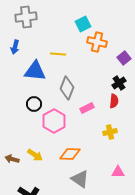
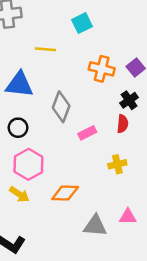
orange cross: (97, 42) -> (102, 69), moved
yellow line: (58, 54) -> (45, 49), moved
pink hexagon: (54, 121) -> (28, 164), moved
gray triangle: (80, 179) -> (95, 226), moved, turned -30

